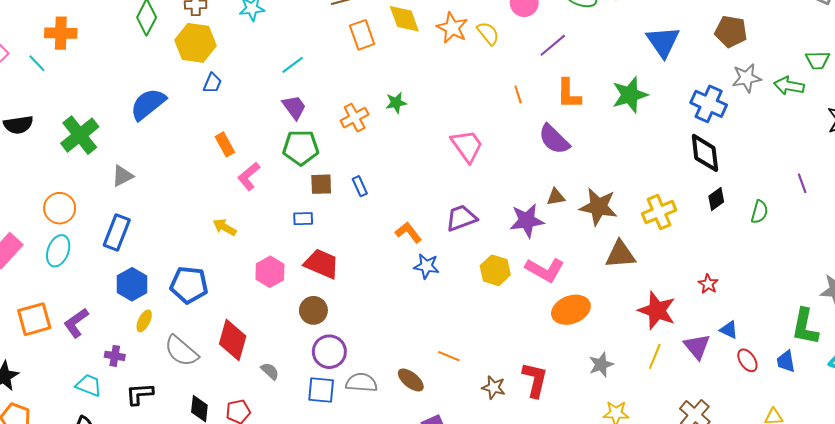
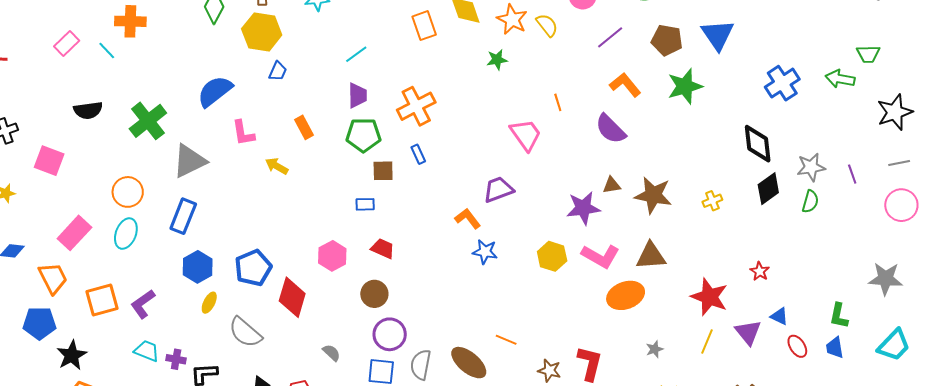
brown pentagon: (731, 32) -> (667, 40), moved
gray star: (747, 78) -> (811, 167), moved
orange line: (518, 94) -> (558, 102), moved
orange L-shape: (569, 94) -> (625, 85), turned 140
green star: (396, 103) -> (497, 60), moved
blue cross: (709, 104) -> (782, 83), moved, turned 32
purple trapezoid: (294, 107) -> (357, 95), turned 36
orange cross: (355, 118) -> (416, 106), size x1.4
orange rectangle: (225, 144) -> (304, 127), moved
gray triangle: (122, 176) -> (189, 161), size x1.6
pink L-shape: (249, 176) -> (243, 133), moved, turned -60
blue rectangle: (360, 186) -> (418, 154), moved
black diamond: (716, 199) -> (768, 189), size x1.4
yellow cross: (659, 212) -> (712, 201), size x0.6
purple trapezoid: (461, 218) -> (498, 190), moved
yellow arrow: (225, 227) -> (277, 166), moved
brown triangle: (620, 254) -> (651, 256), moved
red trapezoid: (322, 264) -> (383, 248), size x0.7
blue pentagon: (189, 285) -> (253, 268), turned -30
green L-shape: (805, 327) -> (839, 316), moved, size x0.7
red diamond: (233, 340) -> (292, 297), moved
purple cross: (115, 356) -> (176, 359), moved
gray star: (601, 365) -> (655, 349), size x0.7
brown ellipse: (411, 380) -> (469, 363), size x1.4
gray semicircle: (361, 383) -> (421, 365), turned -84
cyan trapezoid: (89, 385) -> (147, 351), moved

